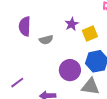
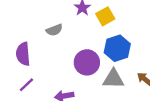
purple semicircle: (25, 26) -> (23, 54), moved

